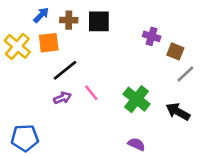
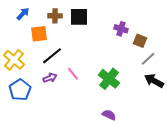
blue arrow: (41, 15) -> (23, 14), moved
yellow cross: (17, 46) -> (14, 60), moved
black arrow: (178, 112) -> (154, 81), moved
blue pentagon: (25, 138) -> (20, 90), moved, turned -30

